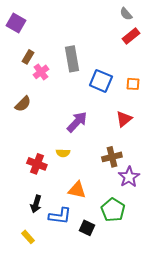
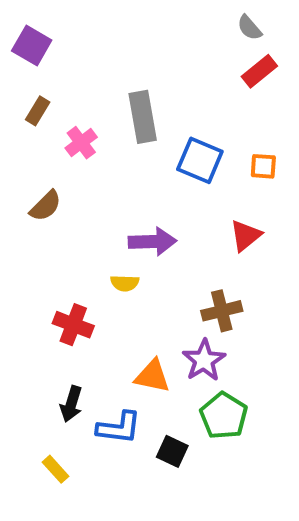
brown rectangle: (28, 57) -> (38, 111), moved
purple arrow: (77, 122) -> (152, 242), turned 45
yellow semicircle: (63, 153) -> (125, 283), moved
purple star: (129, 177) -> (204, 360), moved

